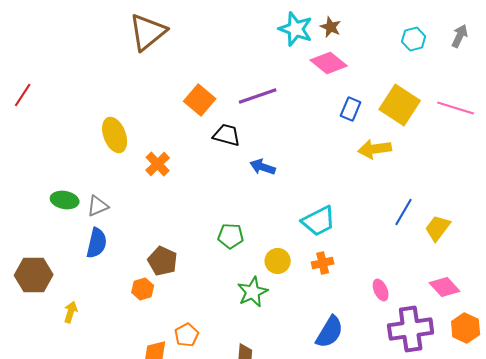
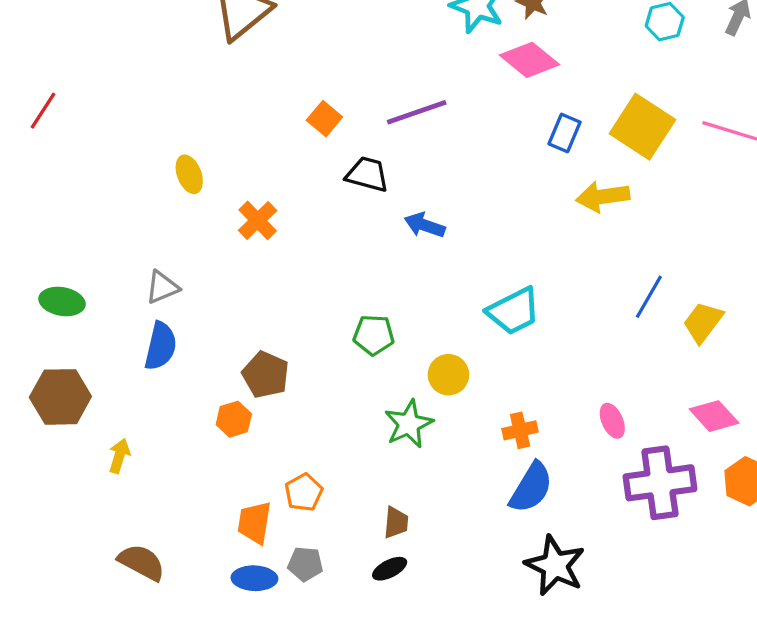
orange square: (200, 100) -> (324, 119), size x0.7
yellow ellipse: (115, 135) -> (189, 174), size x0.7
green ellipse: (65, 200) -> (62, 302), moved
orange cross: (323, 263) -> (520, 430), moved

